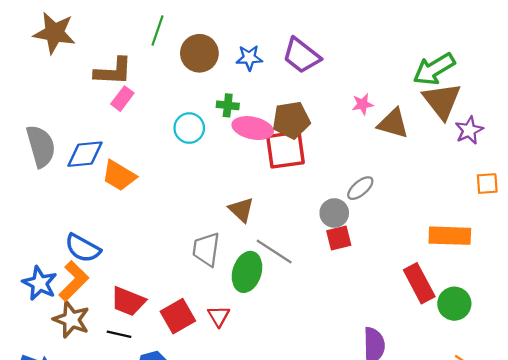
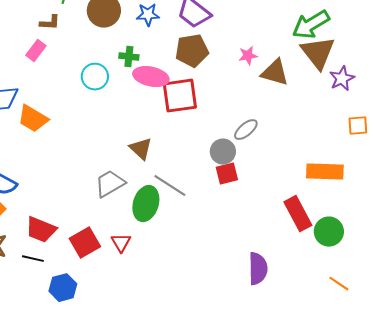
brown L-shape: (113, 71) -> (50, 23), moved, size x0.6
brown pentagon: (291, 120) -> (192, 51), moved
gray trapezoid: (206, 249) -> (110, 184), turned 52

